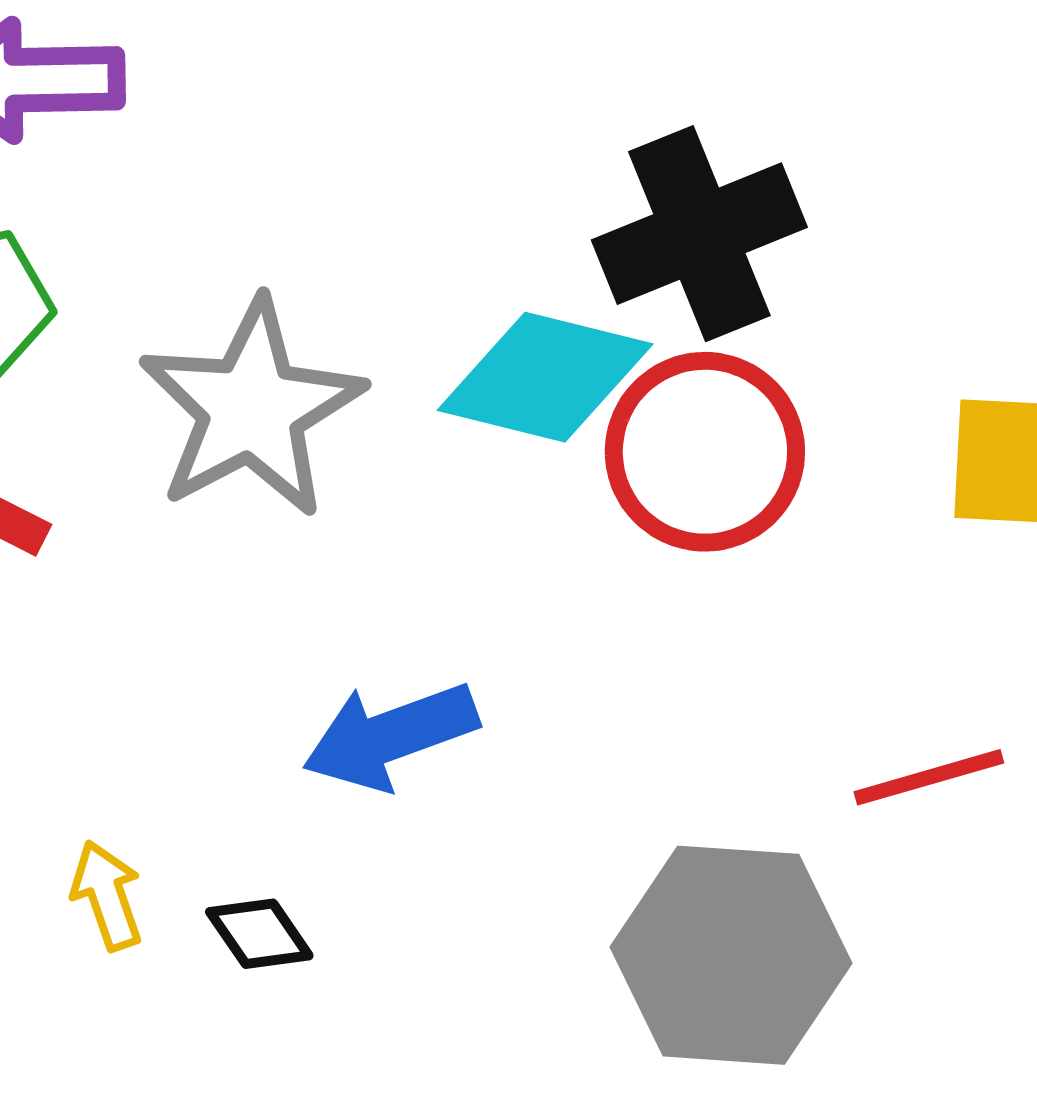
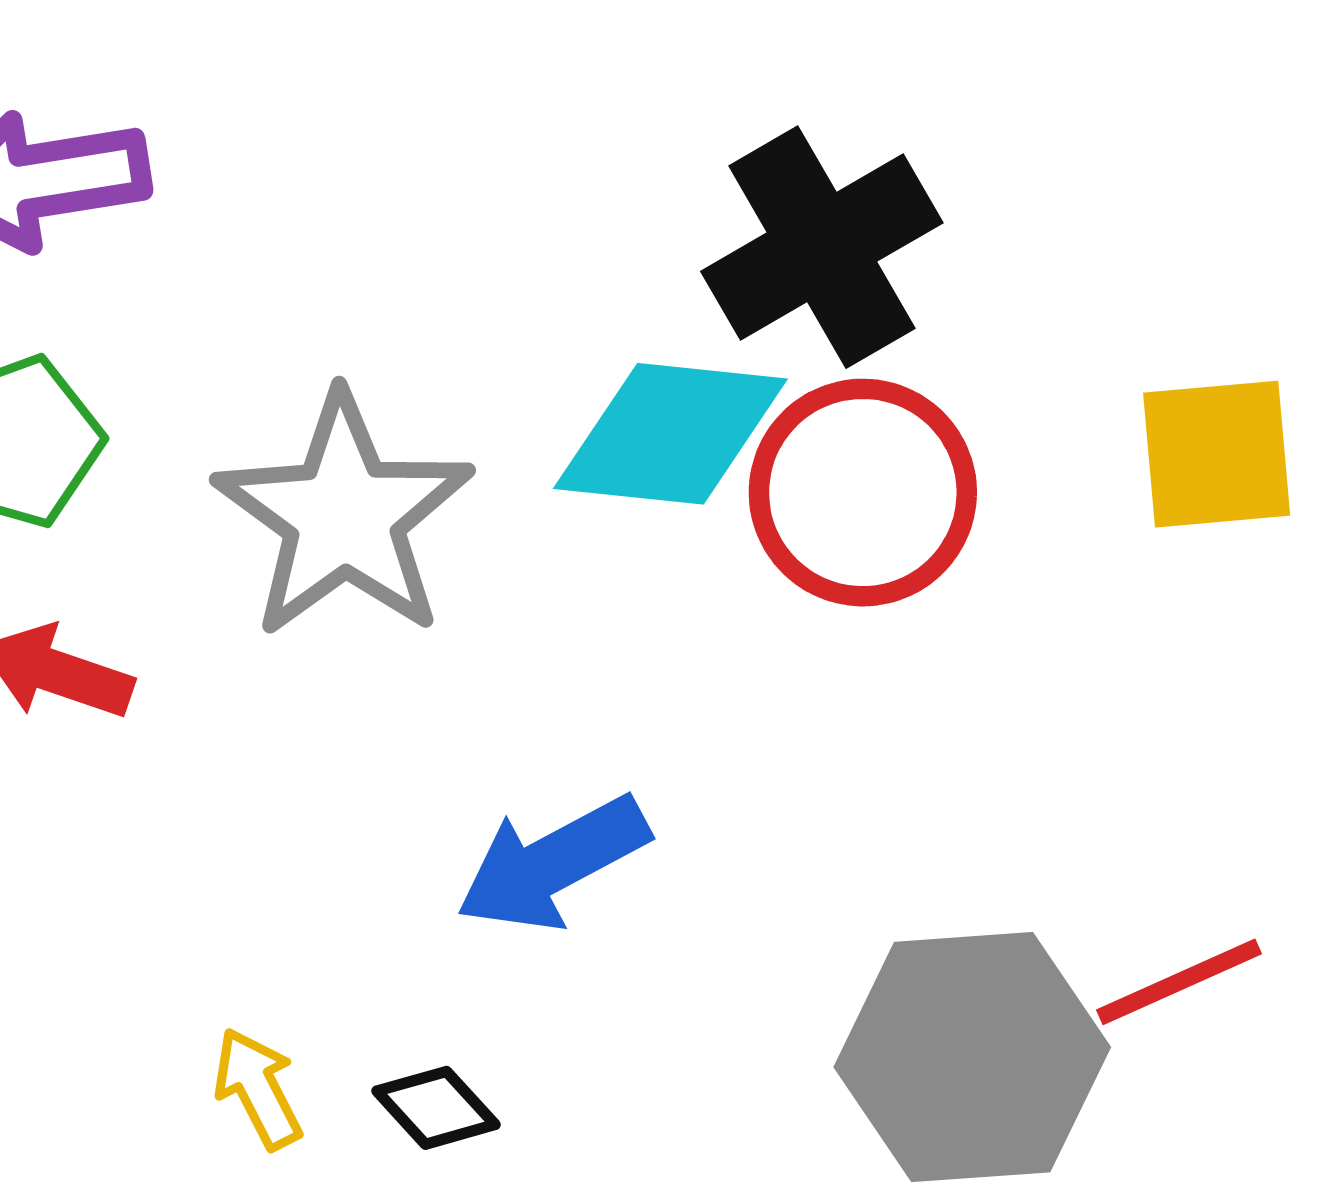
red line: (929, 777) -> (1179, 982), moved

